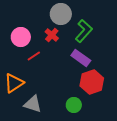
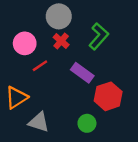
gray circle: (61, 14) -> (59, 16), moved
purple rectangle: (81, 58) -> (82, 73), moved

